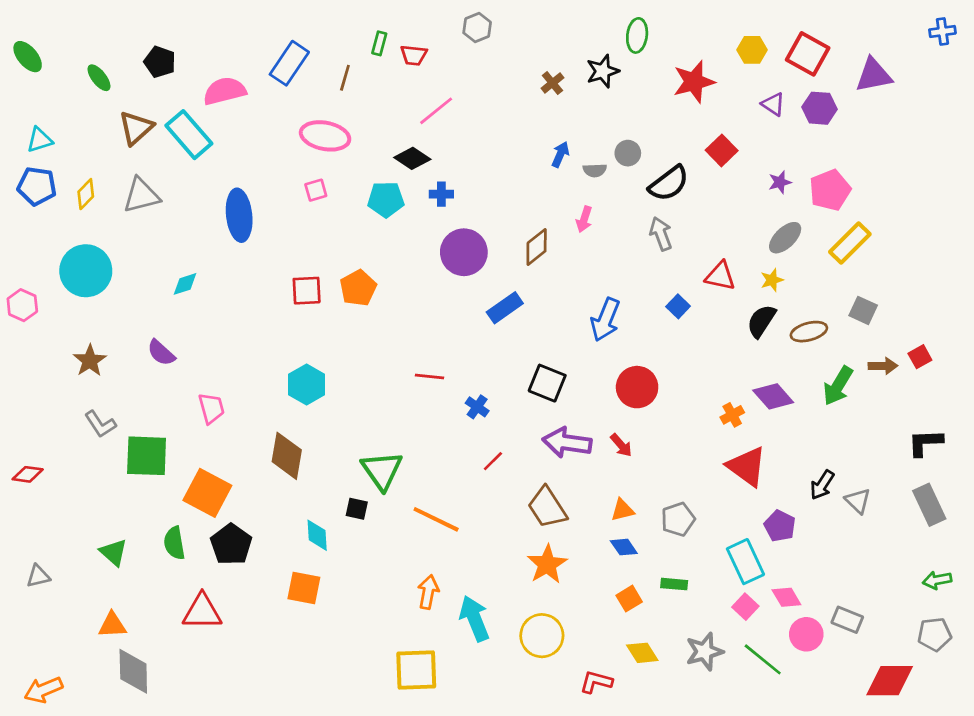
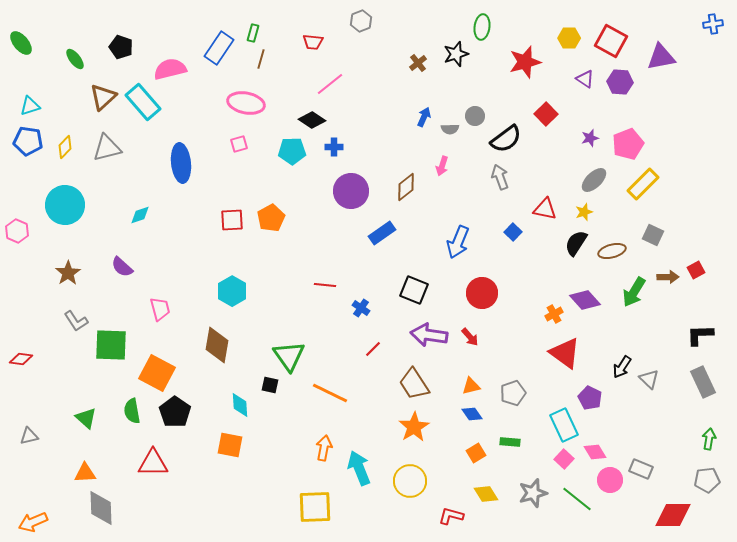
green rectangle: (379, 43) -> (253, 33), moved
green arrow: (937, 580) -> (709, 439), turned 110

